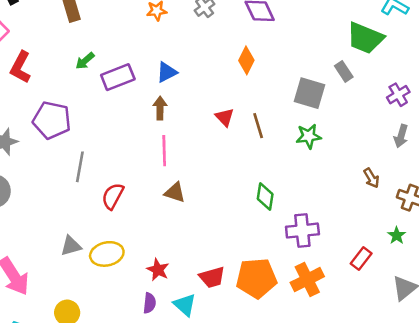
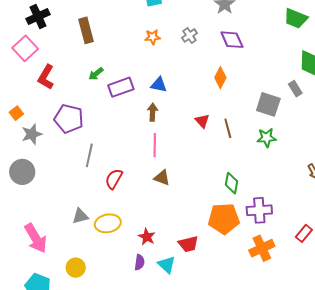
blue triangle: (167, 72) -> (159, 85), turned 36
orange pentagon: (256, 278) -> (224, 219), moved

